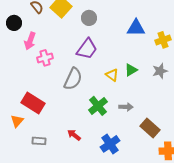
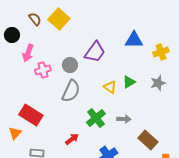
gray circle: (89, 18) -> (70, 65), moved
purple trapezoid: (87, 49) -> (95, 52), moved
red arrow: (74, 135) -> (72, 139), moved, turned 104

